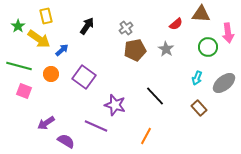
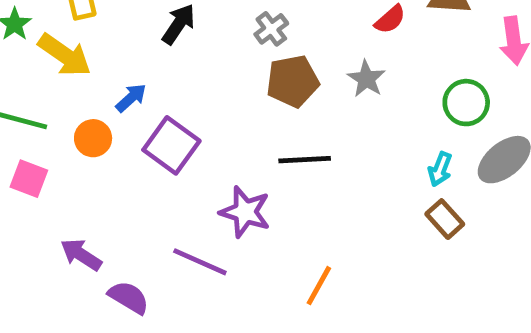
green circle: (208, 47) -> (466, 103), moved
blue arrow: (62, 50) -> (131, 98), moved
cyan arrow: (197, 78) -> (440, 169), moved
black line: (155, 96) -> (305, 160), moved, turned -50
purple arrow: (46, 123) -> (81, 255), turned 66

